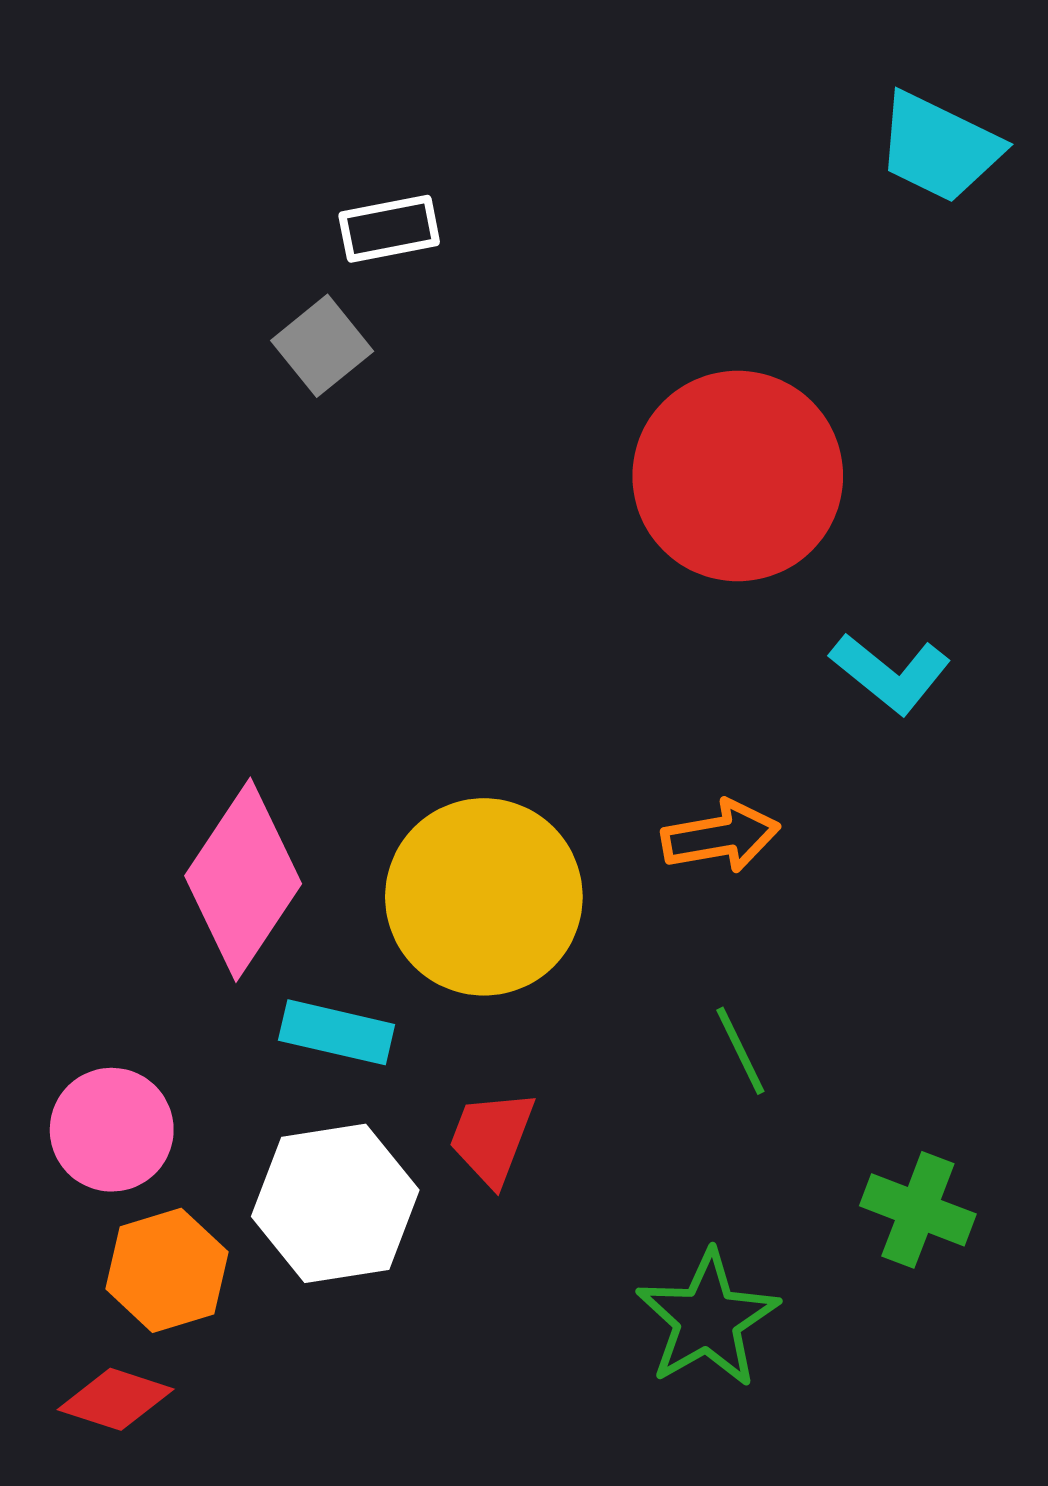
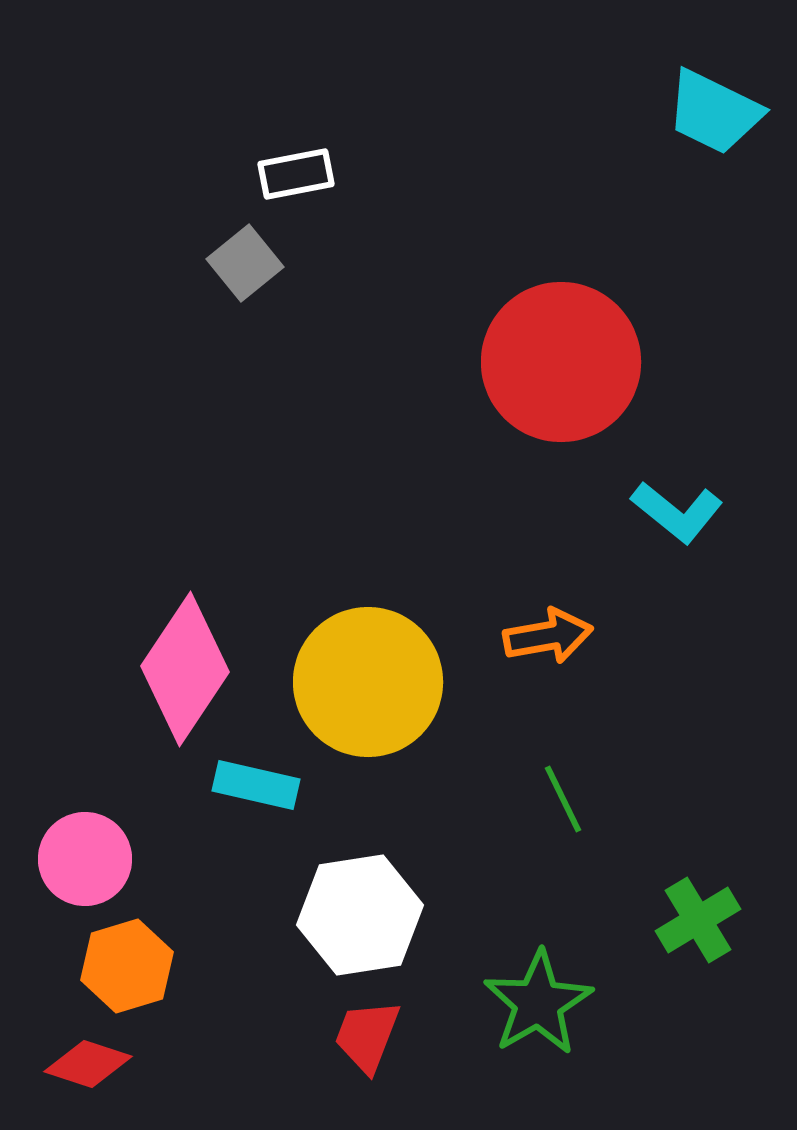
red trapezoid: (492, 1138) -> (367, 1036), moved
white hexagon: (335, 1203) -> (360, 915), moved
green cross: (918, 1210) -> (698, 920), turned 38

